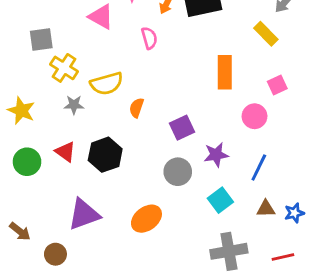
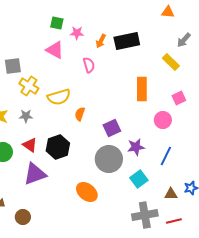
gray star: (74, 105) -> (26, 116), moved
gray circle: (178, 172) -> (109, 159), size x1.4
brown triangle: (266, 209) -> (171, 194), moved
purple triangle: (84, 214) -> (35, 174), moved
orange ellipse: (146, 219) -> (87, 192), turned 75
red line: (283, 257) -> (174, 221), moved

